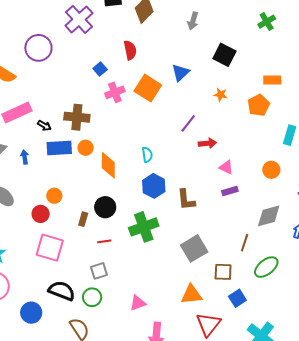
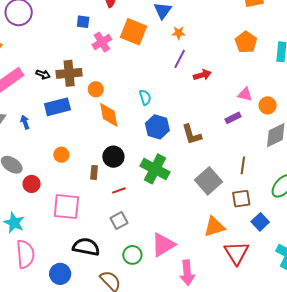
blue square: (100, 69) -> (83, 22), turned -32
orange star: (221, 95) -> (179, 33), moved
orange pentagon: (259, 105) -> (246, 42), moved
black arrow: (44, 126) -> (43, 74), moved
orange circle: (86, 148) -> (96, 89), moved
pink triangle: (226, 167) -> (245, 94), moved
orange circle: (271, 170) -> (268, 105), moved
red circle: (41, 214) -> (32, 184), moved
green cross: (144, 227) -> (155, 169), turned -32
brown line: (245, 243) -> (243, 165), moved
green circle: (92, 297) -> (132, 255), moved
pink triangle: (138, 303) -> (163, 245), size x1.5

